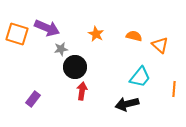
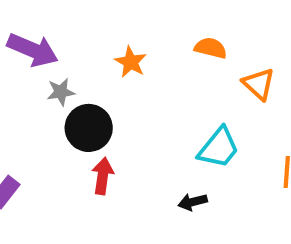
orange semicircle: (134, 36) -> (211, 48), moved
black arrow: (127, 104) -> (193, 202), size x0.6

